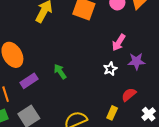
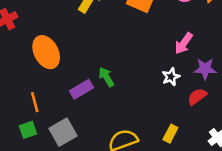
purple rectangle: (29, 81) -> (81, 89), moved
red semicircle: (129, 95) -> (197, 97), moved

